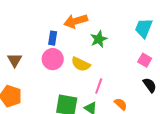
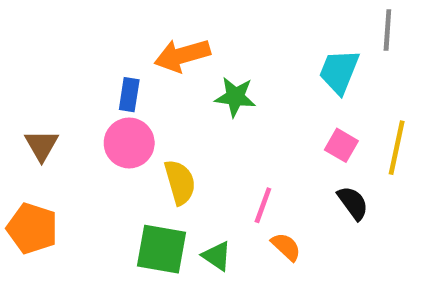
green star: (99, 39) -> (235, 97), turned 30
yellow semicircle: (81, 64) -> (180, 182), moved, turned -132
pink line: (99, 86) -> (263, 205), moved

